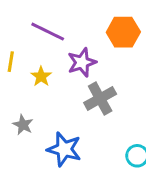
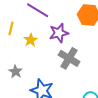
gray cross: (100, 98) -> (69, 58), turned -35

